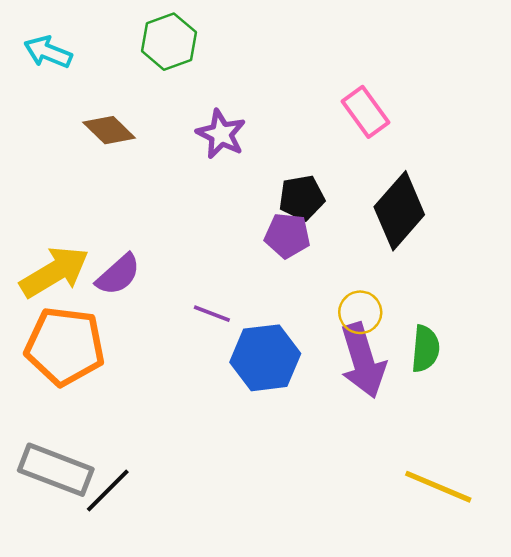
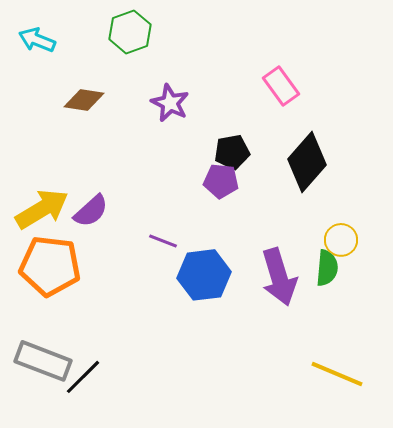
brown diamond: (109, 130) -> (84, 100), turned -36
yellow circle: (360, 312) -> (341, 240), moved

